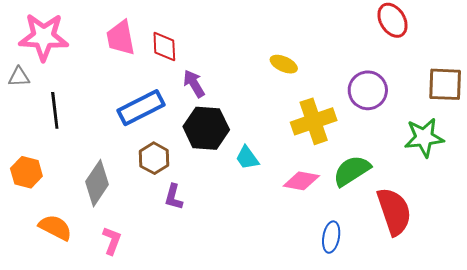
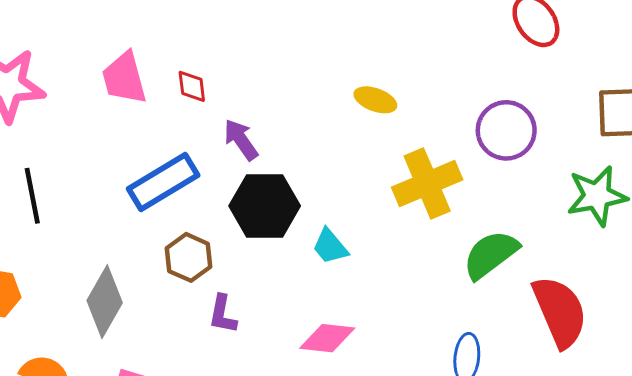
red diamond: (164, 46) -> (192, 86), size x0.7
pink diamond: (301, 181) -> (327, 338), moved

